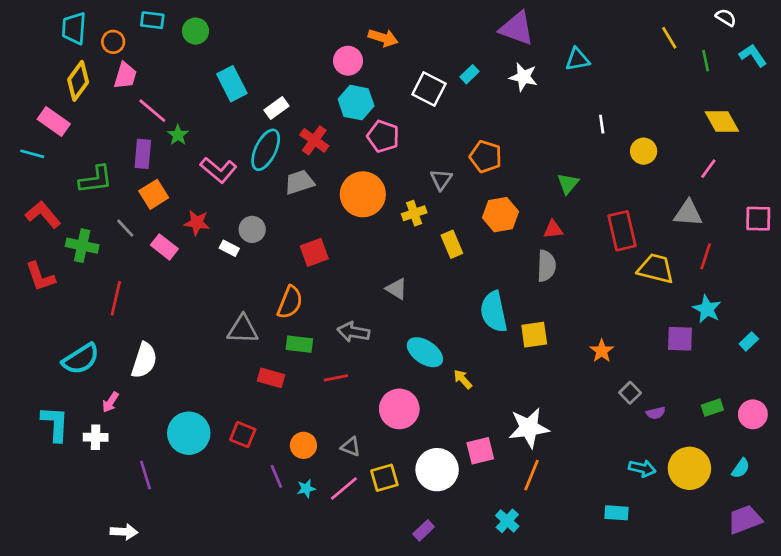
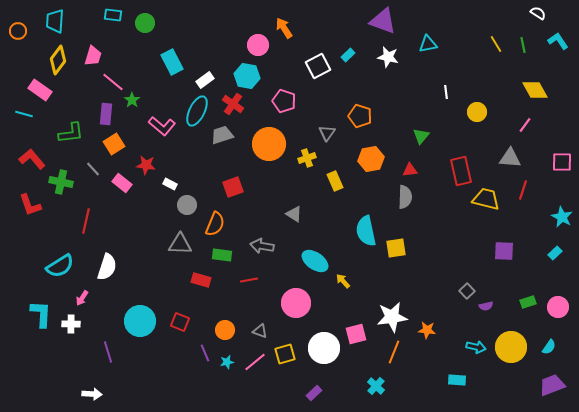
orange arrow: (383, 38) -> (284, 28), turned -140
yellow line: (669, 38) -> (496, 44), moved
orange circle: (113, 42) -> (18, 31), moved
white square: (429, 89) -> (318, 66), turned 35
cyan hexagon: (356, 103) -> (247, 76), moved
gray circle: (252, 229) -> (187, 205), moved
cyan star: (707, 309) -> (562, 217), moved
orange star: (602, 351) -> (427, 330), moved, turned -30

